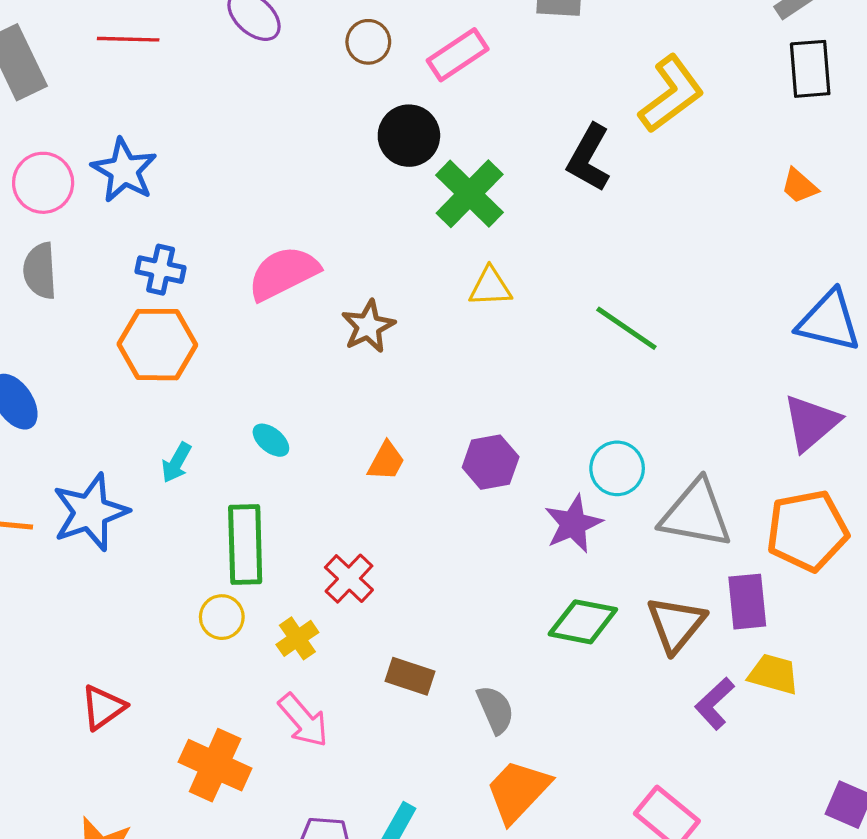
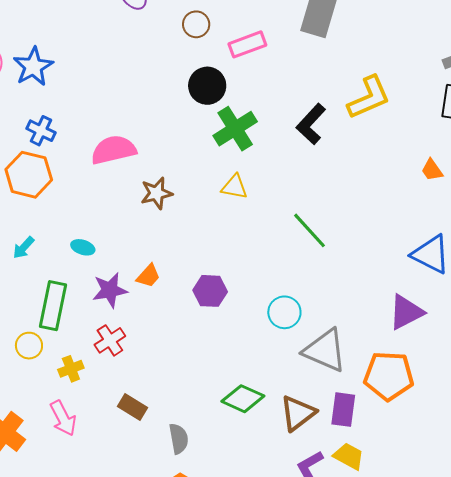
cyan ellipse: (271, 440) -> (83, 247), turned -35
purple star: (573, 524) -> (110, 290), moved

